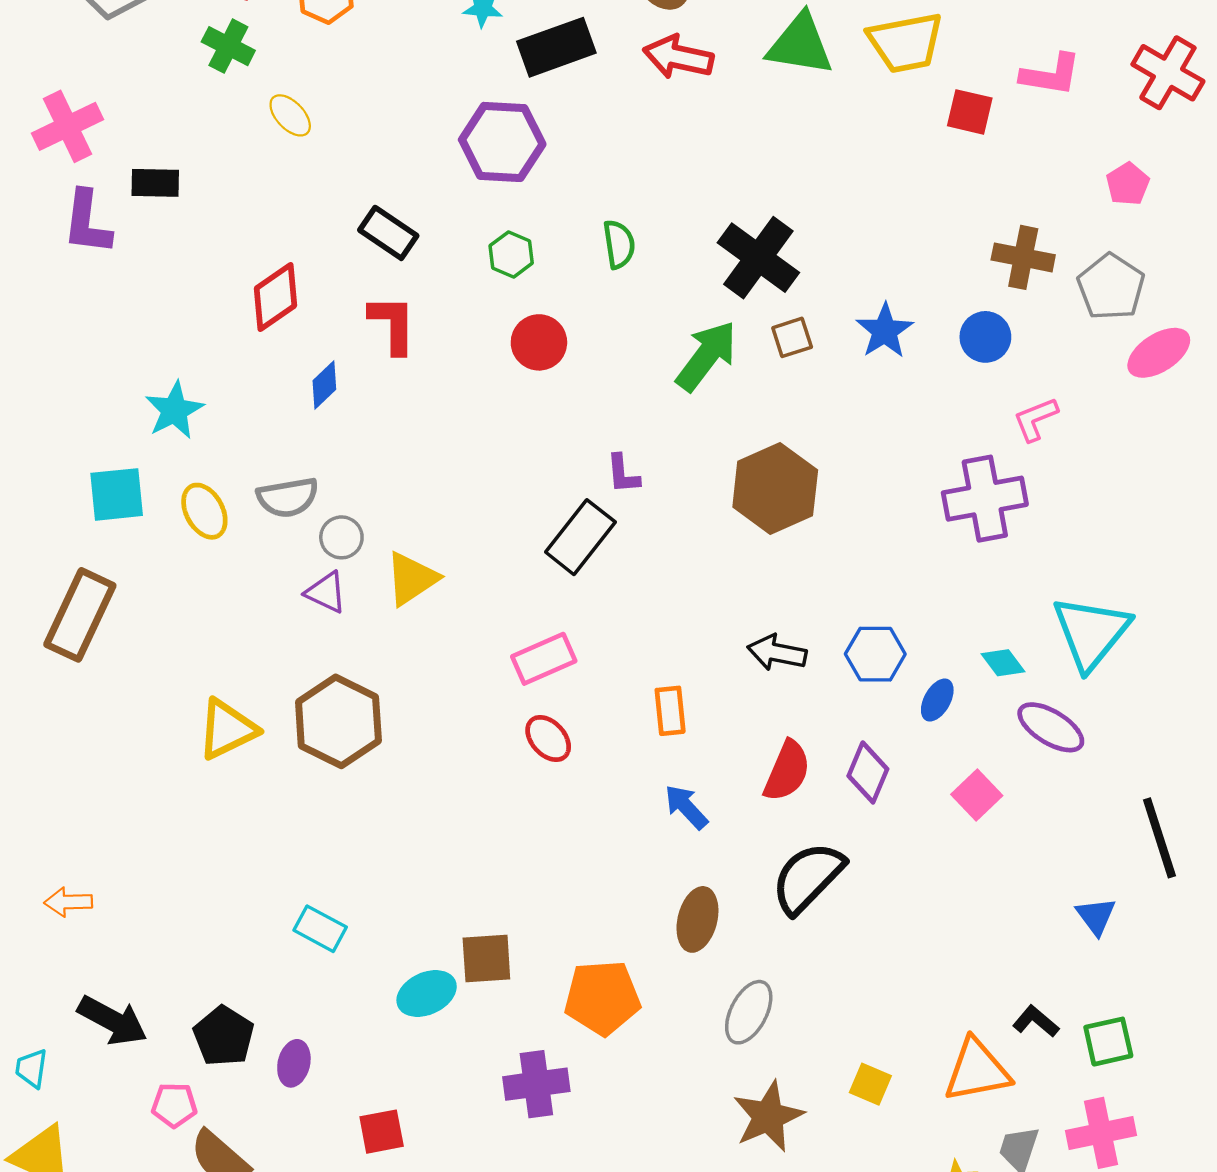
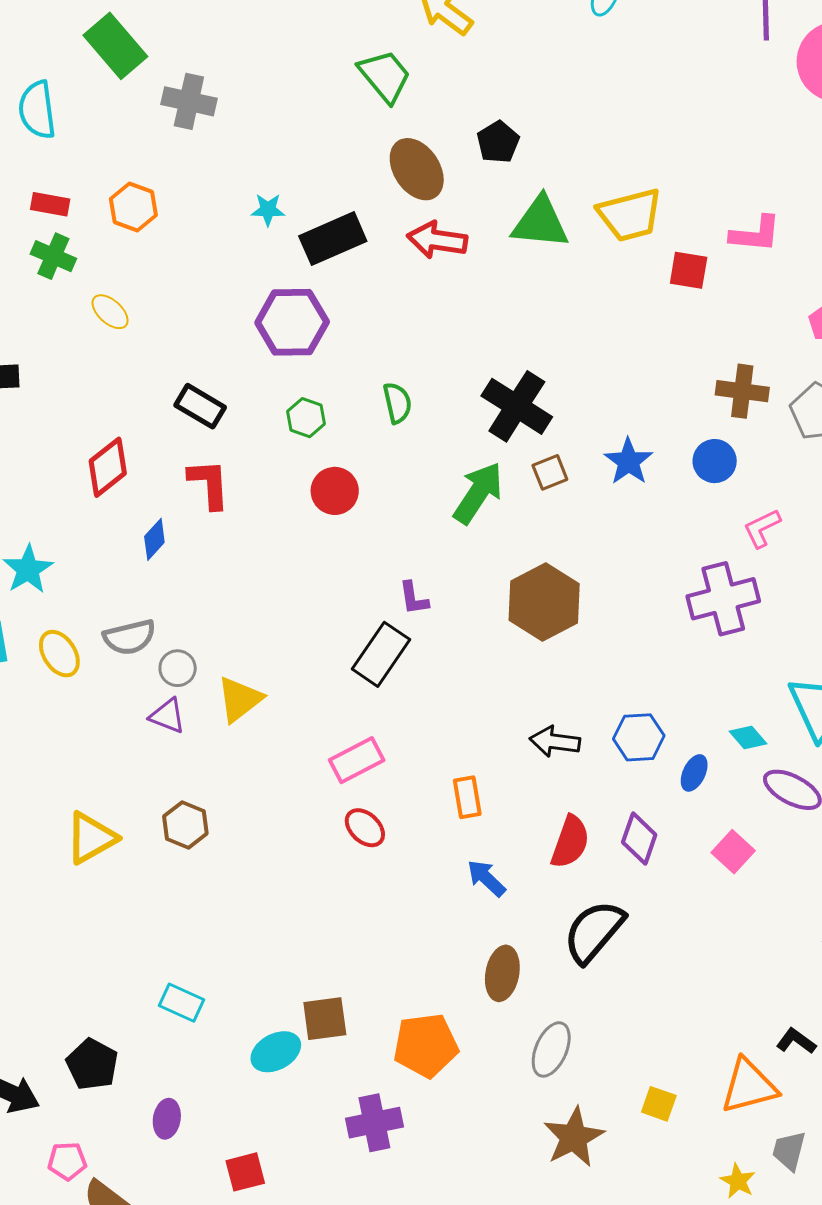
brown hexagon: (338, 721) -> (185, 825), size x0.6
black pentagon: (224, 1036) -> (92, 1064), moved

